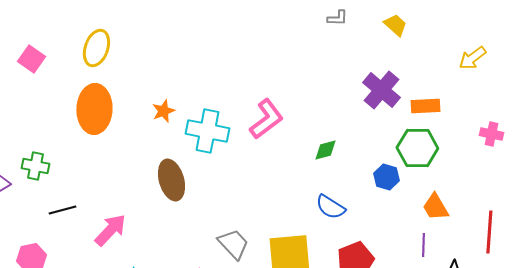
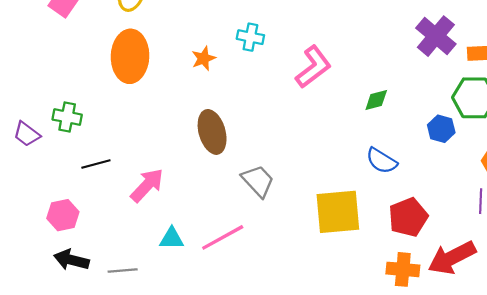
cyan cross: (207, 131) -> (250, 37), moved, size x0.6
gray trapezoid: (233, 244) -> (258, 181), moved

